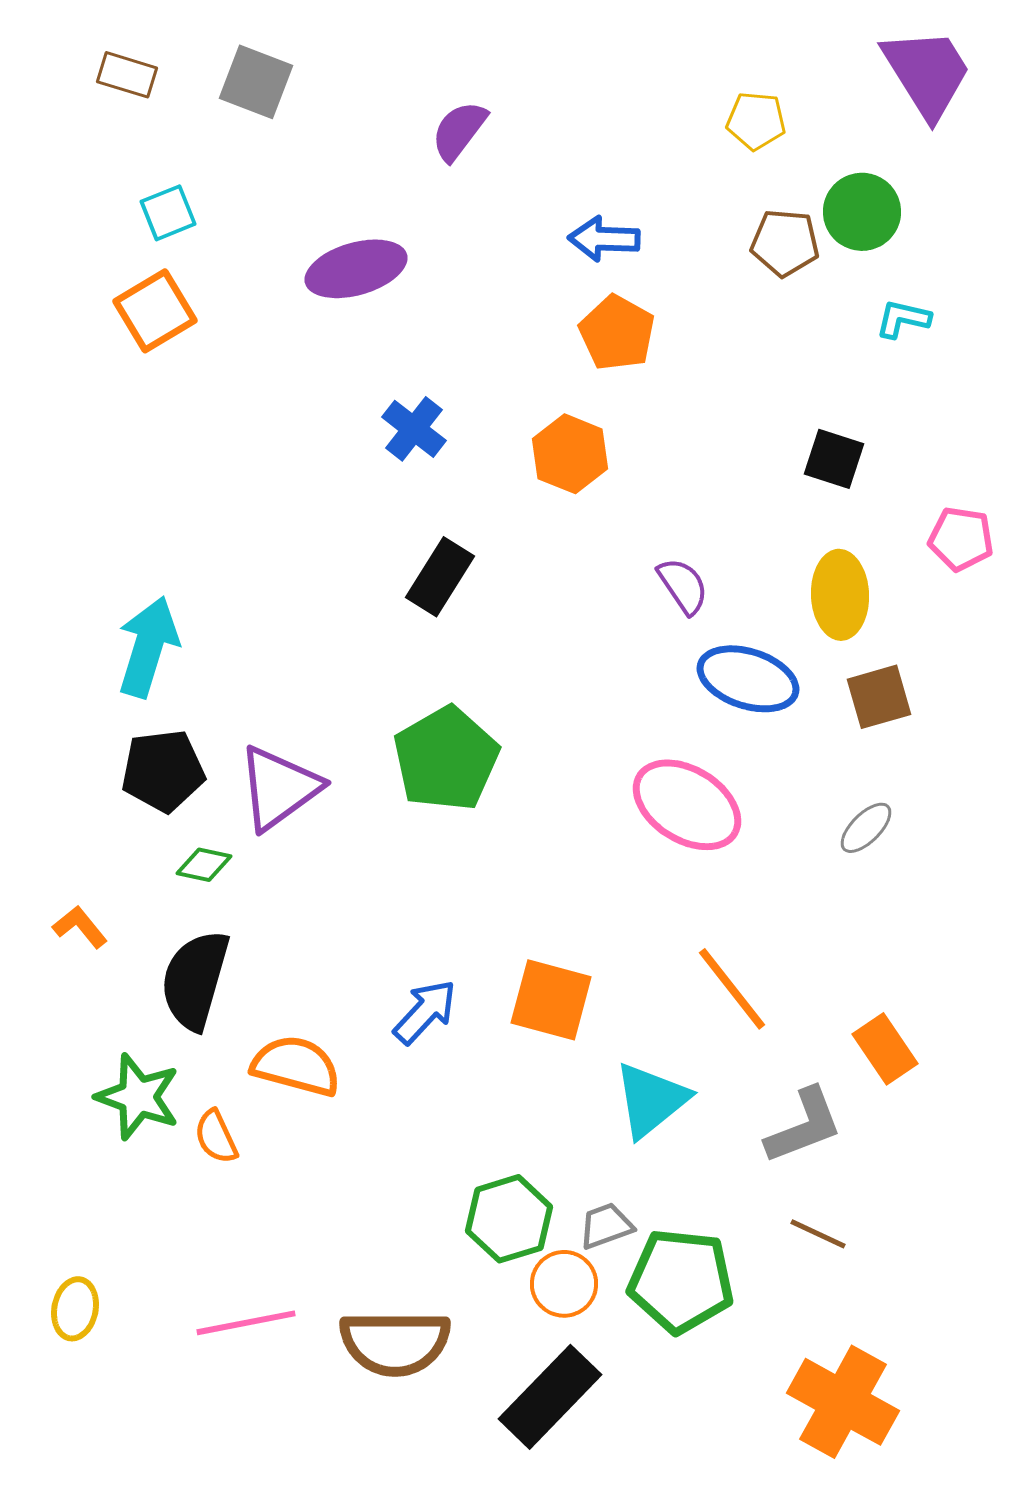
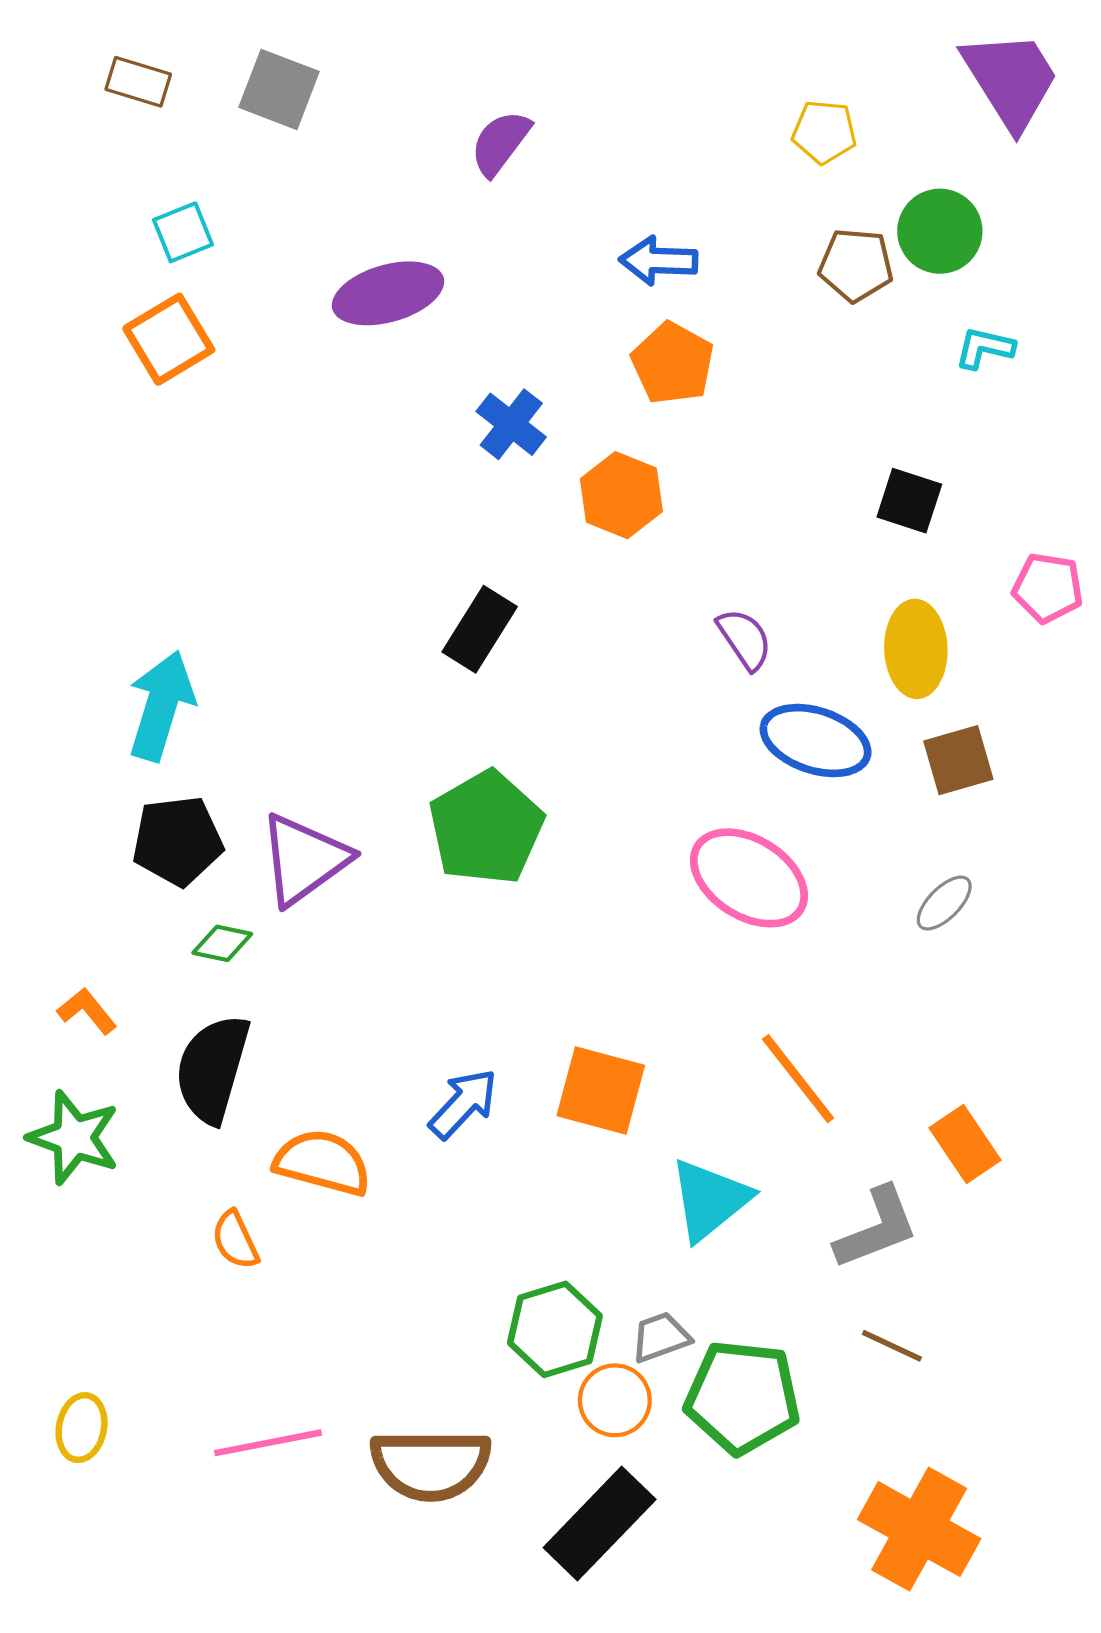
blue cross: (414, 429) -> (511, 424), moved
green star: (138, 1097) -> (74, 1137), moved

